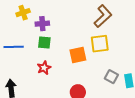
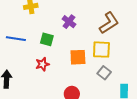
purple cross: (42, 24) -> (69, 22), moved, turned 32
gray square: (111, 77) -> (104, 73), moved

